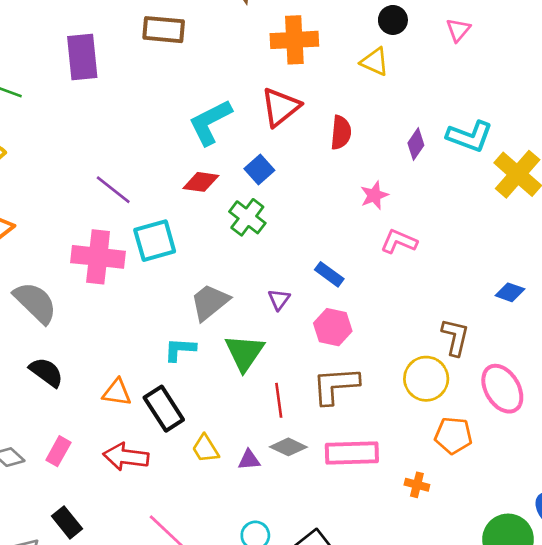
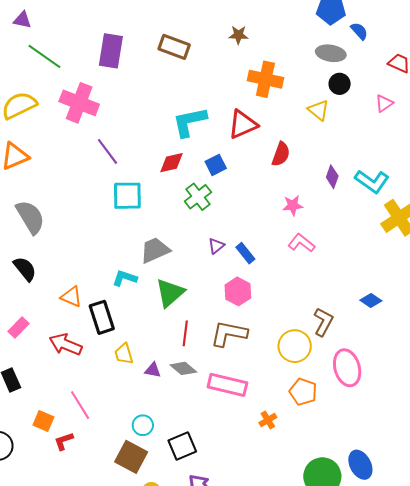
purple diamond: (416, 144) -> (332, 177), turned -30
red diamond: (201, 182) -> (172, 163), turned -36
pink cross: (98, 257) -> (79, 103), moved
purple triangle: (279, 299) -> (216, 246), moved
orange cross: (417, 485) -> (268, 420), turned 30

